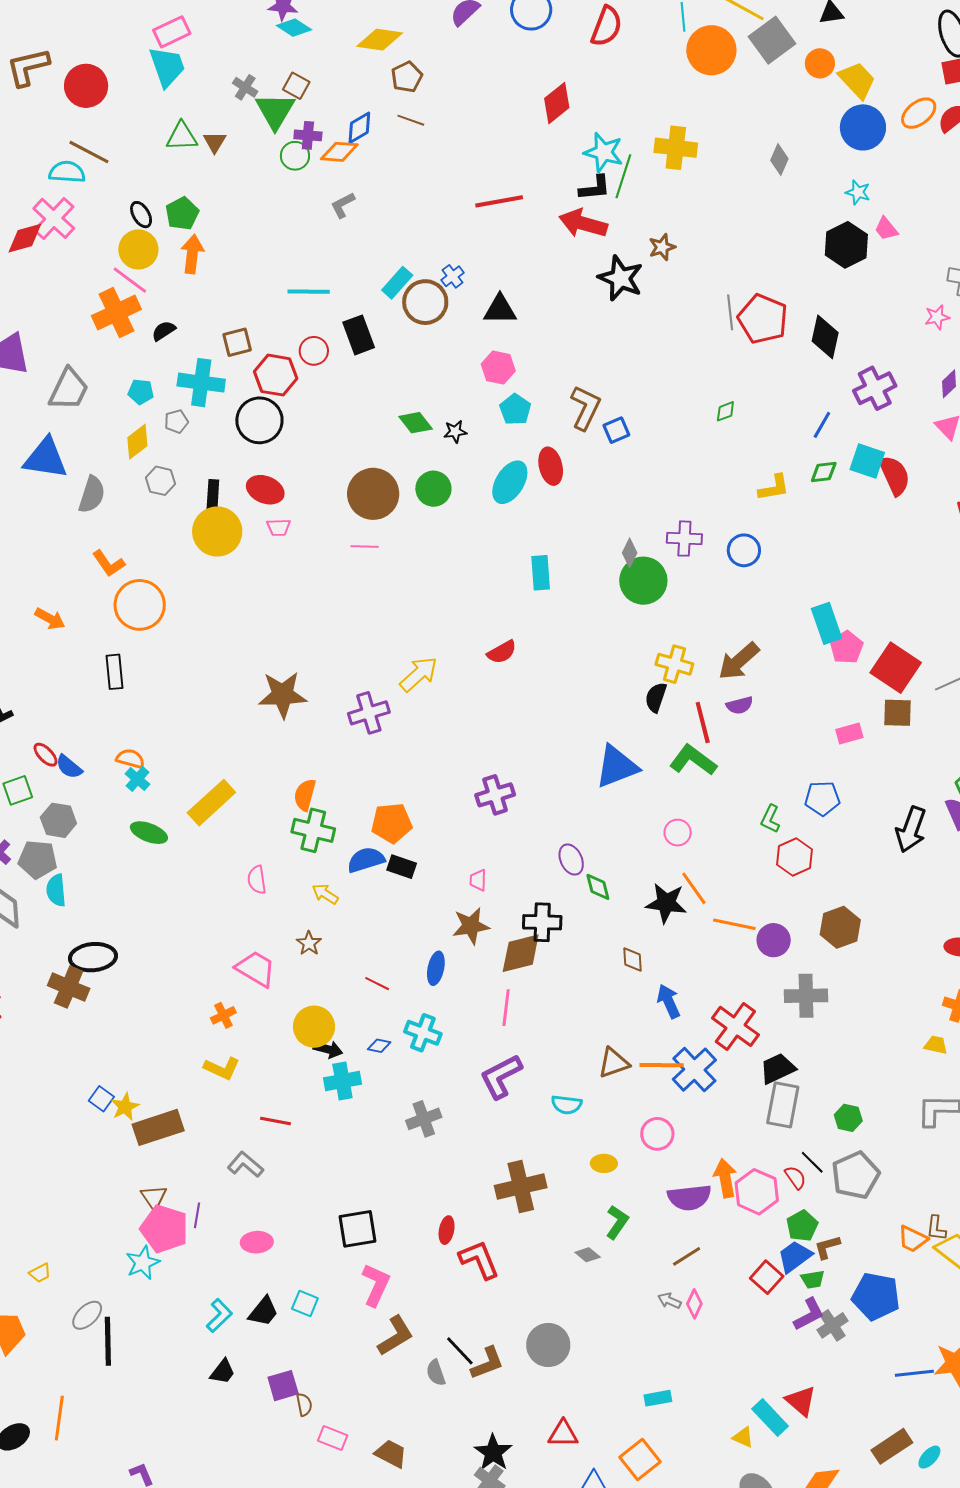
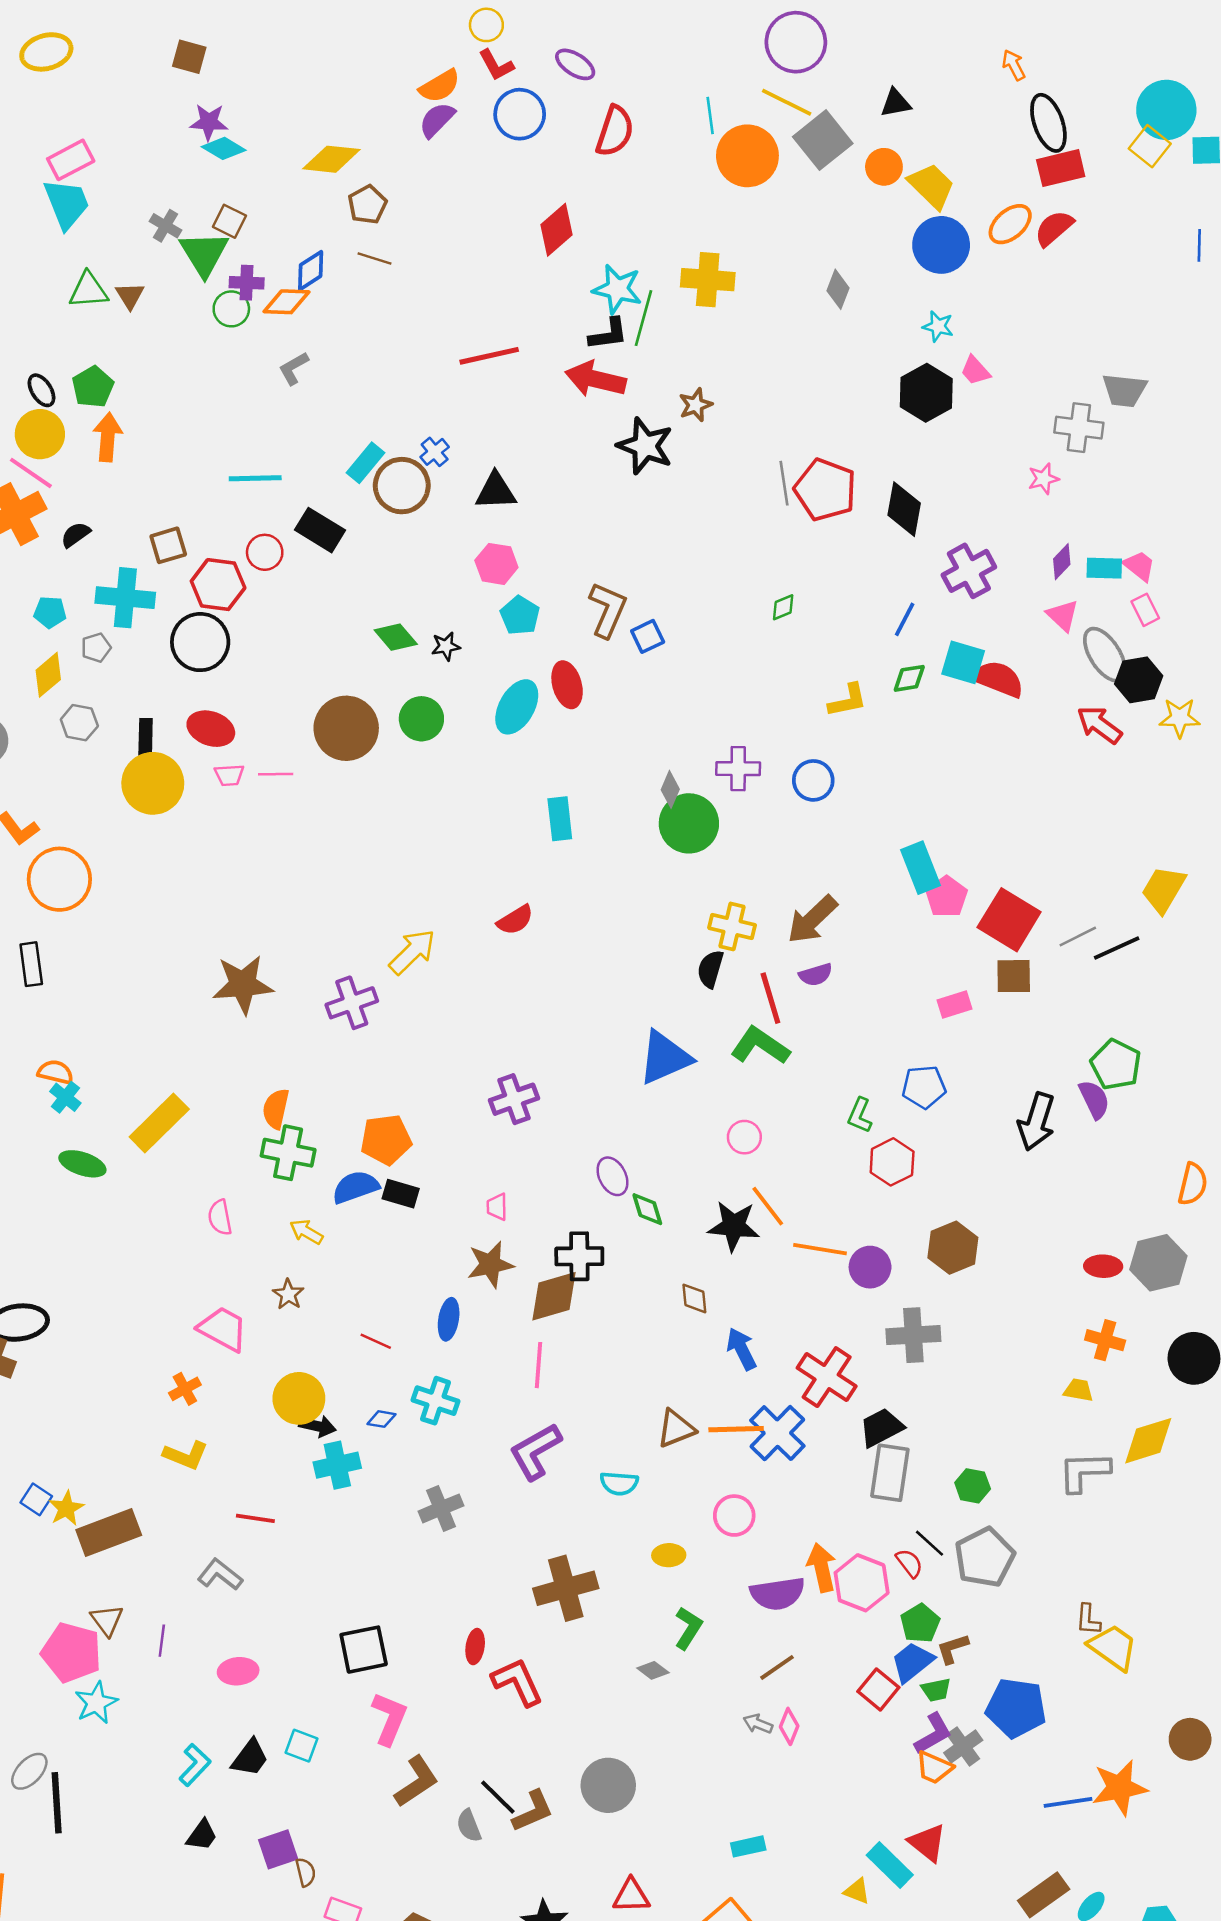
black rectangle: (359, 335) -> (320, 530), turned -36
red semicircle: (895, 475) -> (998, 679), turned -42
pink line: (365, 546) -> (276, 774), moved
pink pentagon: (164, 1229) -> (72, 1653), moved
orange trapezoid: (913, 1239) -> (934, 1768), moved

